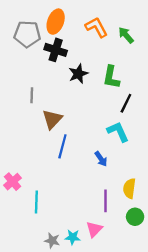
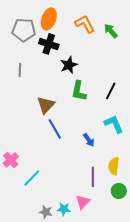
green L-shape: (111, 77) -> (79, 91), moved
gray line: (32, 95) -> (20, 70), moved
cyan L-shape: (118, 132) -> (114, 124), moved
blue line: (62, 146) -> (55, 129), turned -45
cyan line: (36, 202) -> (32, 178), turned 42

